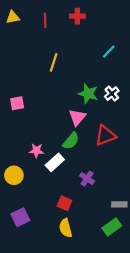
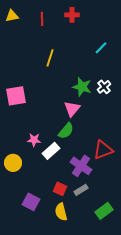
pink square: (17, 103) -> (16, 96), size x1.5
red triangle: (105, 136) -> (103, 150), moved
purple cross: (87, 179) -> (81, 166), size x1.5
gray rectangle: (119, 204) -> (81, 190), moved, turned -32
purple square: (20, 217) -> (31, 202), moved, turned -36

